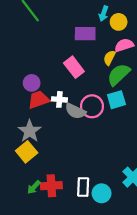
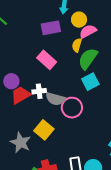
yellow circle: (119, 22) -> (79, 20), moved
pink circle: (92, 106) -> (72, 108), moved
gray star: (30, 131) -> (21, 143), moved
yellow square: (27, 152) -> (44, 130), moved

